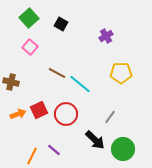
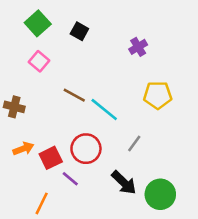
red square: (39, 110) -> (51, 158), moved
gray line: (110, 117) -> (134, 143), moved
purple line: (54, 150) -> (70, 179), moved

